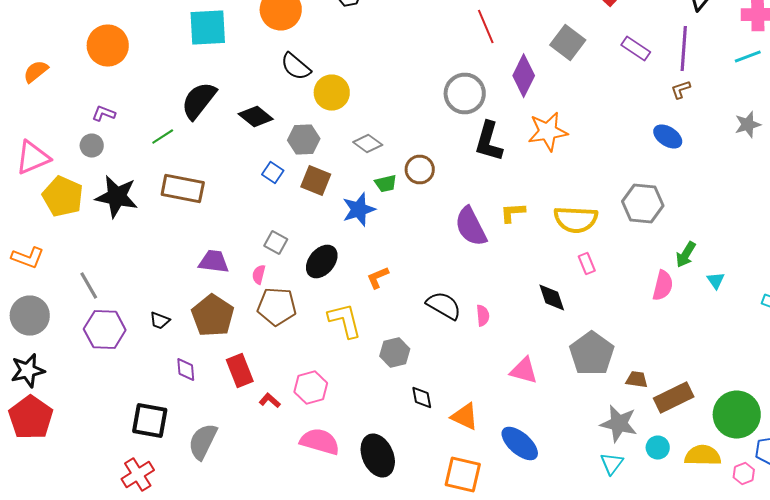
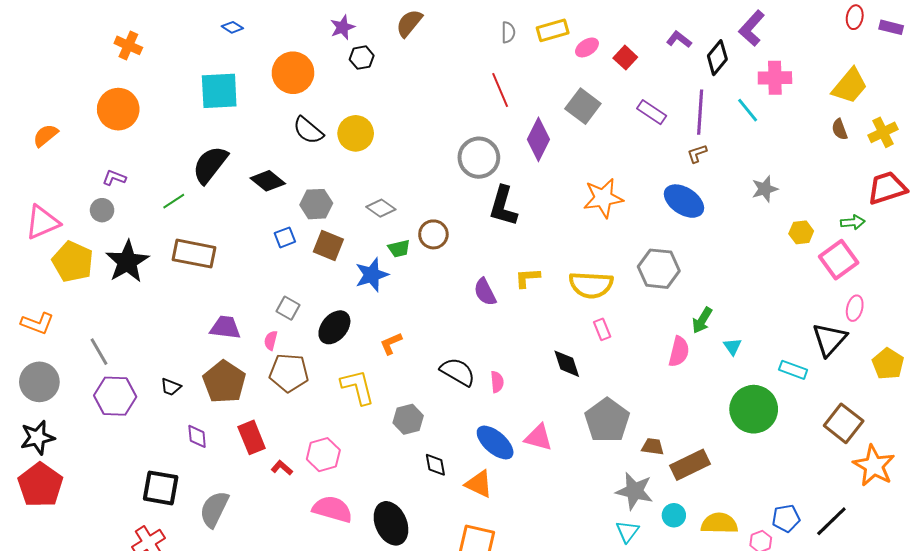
cyan line: (748, 56) -> (748, 110), moved, turned 72
yellow circle: (332, 92) -> (356, 133), moved
orange star: (548, 132) -> (603, 198), moved
blue ellipse: (668, 136) -> (684, 201), size x1.4
blue square: (273, 172) -> (285, 237), turned 35
black star: (117, 196) -> (127, 262), turned 30
purple semicircle: (471, 226) -> (485, 292), size x0.7
green circle: (737, 414) -> (754, 409), moved
blue ellipse: (520, 444) -> (495, 443), moved

